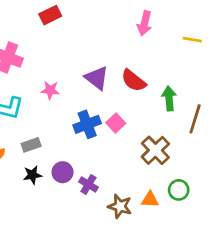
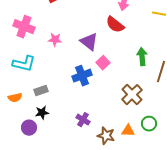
red semicircle: (134, 81) -> (115, 25), moved
pink star: (50, 90) -> (55, 40), moved
pink square: (116, 123) -> (103, 63), moved
purple circle: (63, 172) -> (29, 128), moved

